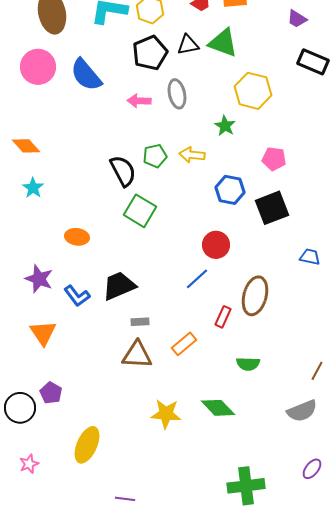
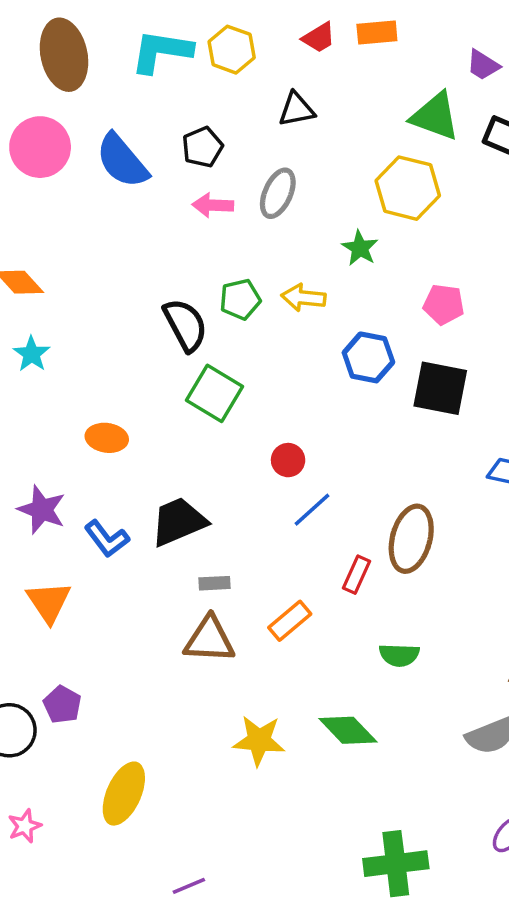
green triangle: (223, 43) -> (435, 116), moved
black pentagon: (150, 53) -> (203, 147), moved, size x0.7
gray ellipse: (177, 94) -> (278, 193), turned 36
black square: (272, 208) -> (440, 388), turned 32
red circle: (216, 245) -> (288, 460), moved, size x0.7
purple line: (125, 499) -> (189, 886), turned -30

